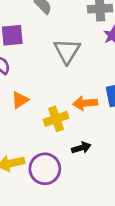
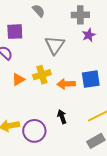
yellow cross: (56, 119) -> (42, 75), moved
black arrow: (81, 148) -> (62, 117), turned -96

